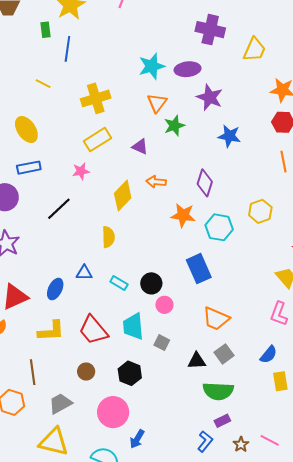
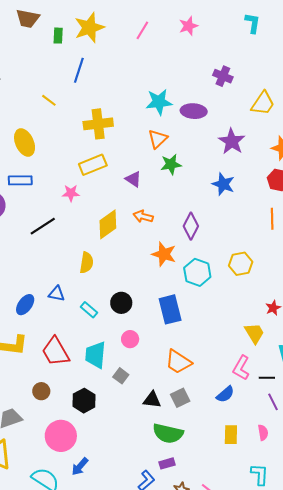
green rectangle: (46, 30) -> (58, 36), moved
purple cross: (210, 30) -> (223, 76), size x0.7
purple star: (210, 97) -> (232, 141), moved
black circle: (151, 283) -> (121, 303), moved
blue semicircle: (269, 355) -> (225, 394), moved

